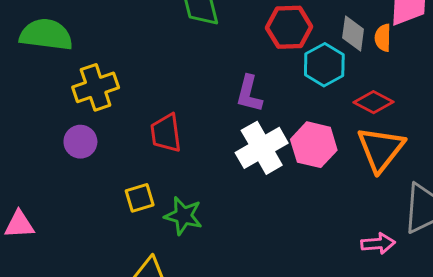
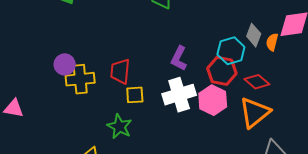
red hexagon: (289, 27) -> (222, 71), moved
yellow cross: (96, 87) -> (80, 79), moved
yellow square: (140, 198) -> (135, 95), moved

